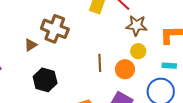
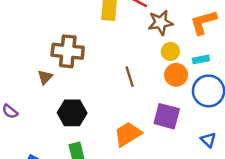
cyan rectangle: (169, 66) -> (201, 59), moved
orange circle: (125, 69) -> (176, 75), moved

